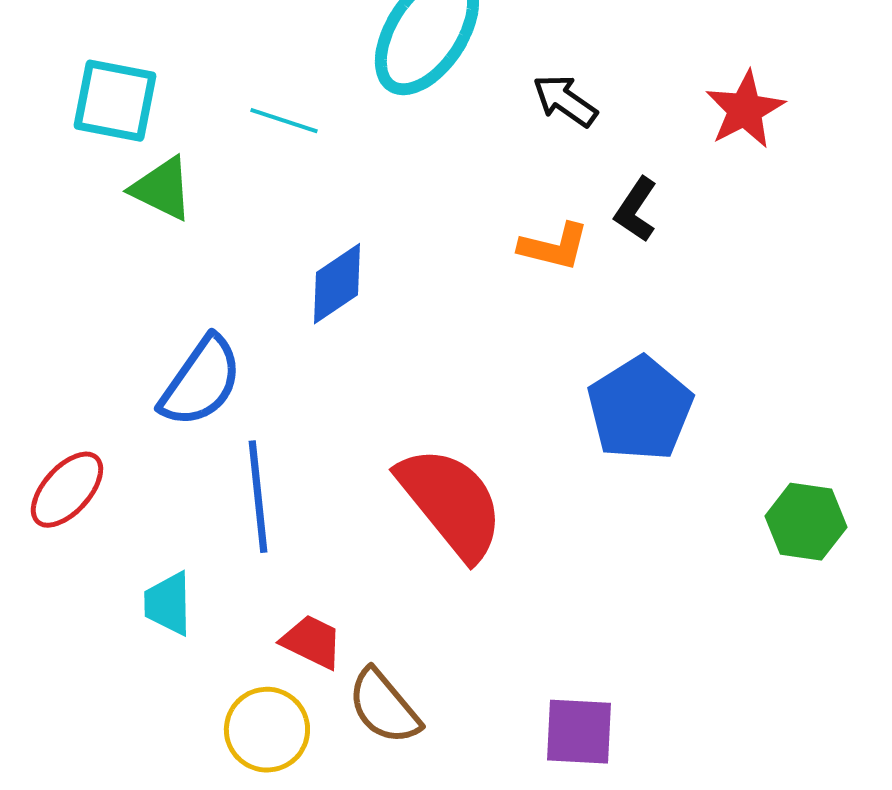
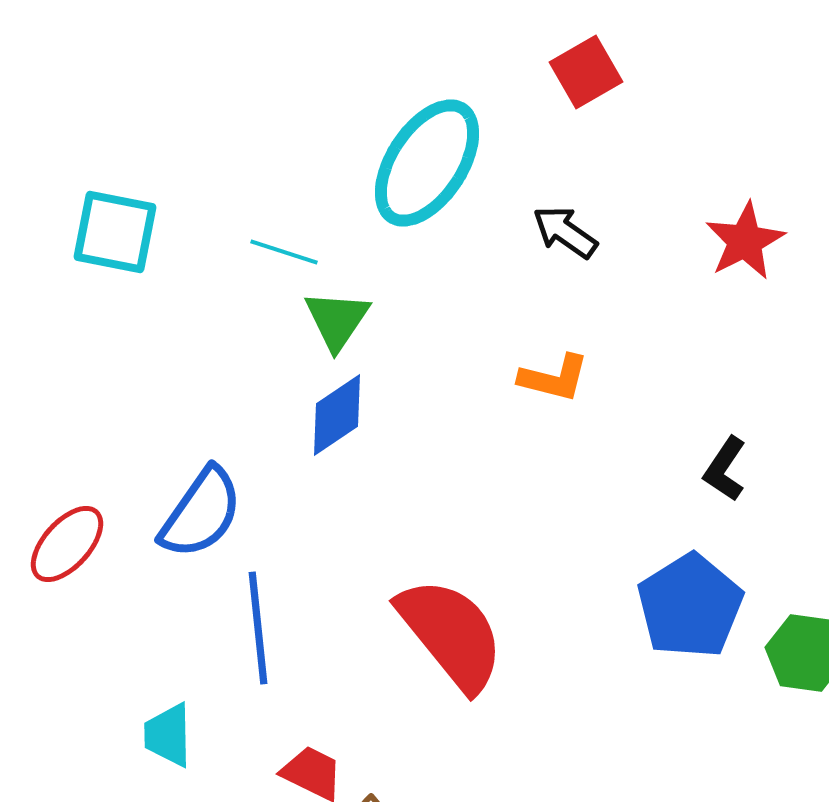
green triangle: (162, 189) -> (337, 320), moved, turned 38
black L-shape: (636, 210) -> (725, 469), moved
blue pentagon: (640, 409) -> (690, 606), moved
red ellipse: (67, 490) -> (67, 544), moved

